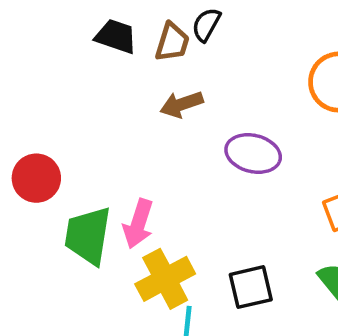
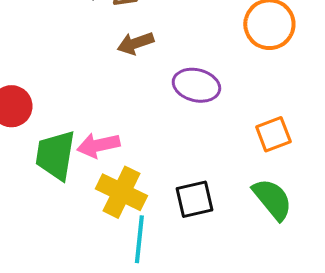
pink arrow: (138, 224) -> (98, 145), turned 60
yellow cross: (165, 279) -> (121, 192), turned -36

